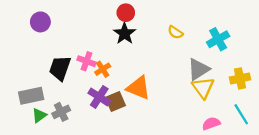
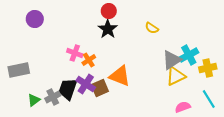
cyan cross: (218, 39) -> (189, 55), moved
black trapezoid: (60, 68) -> (68, 89), moved
yellow triangle: (203, 88) -> (176, 76), turned 40
gray rectangle: (31, 96) -> (19, 70), moved

